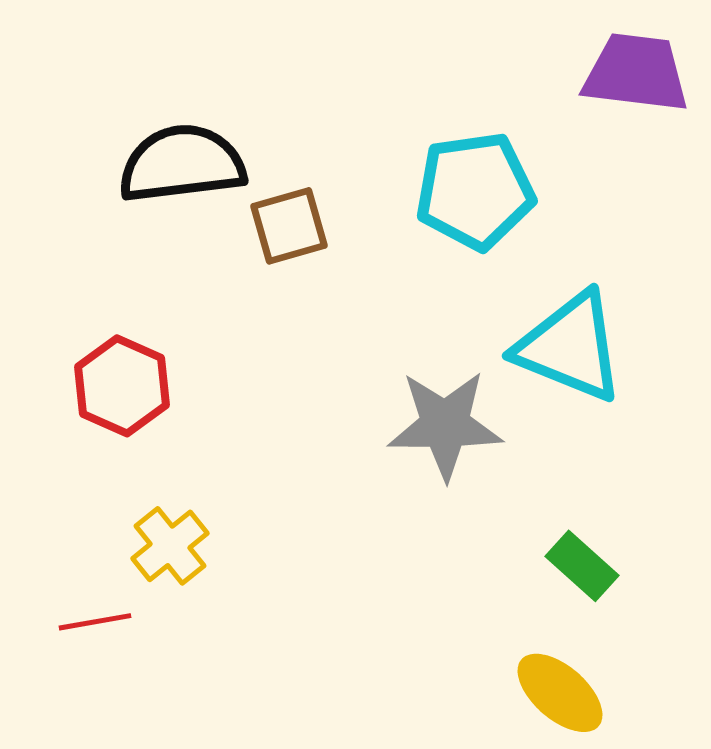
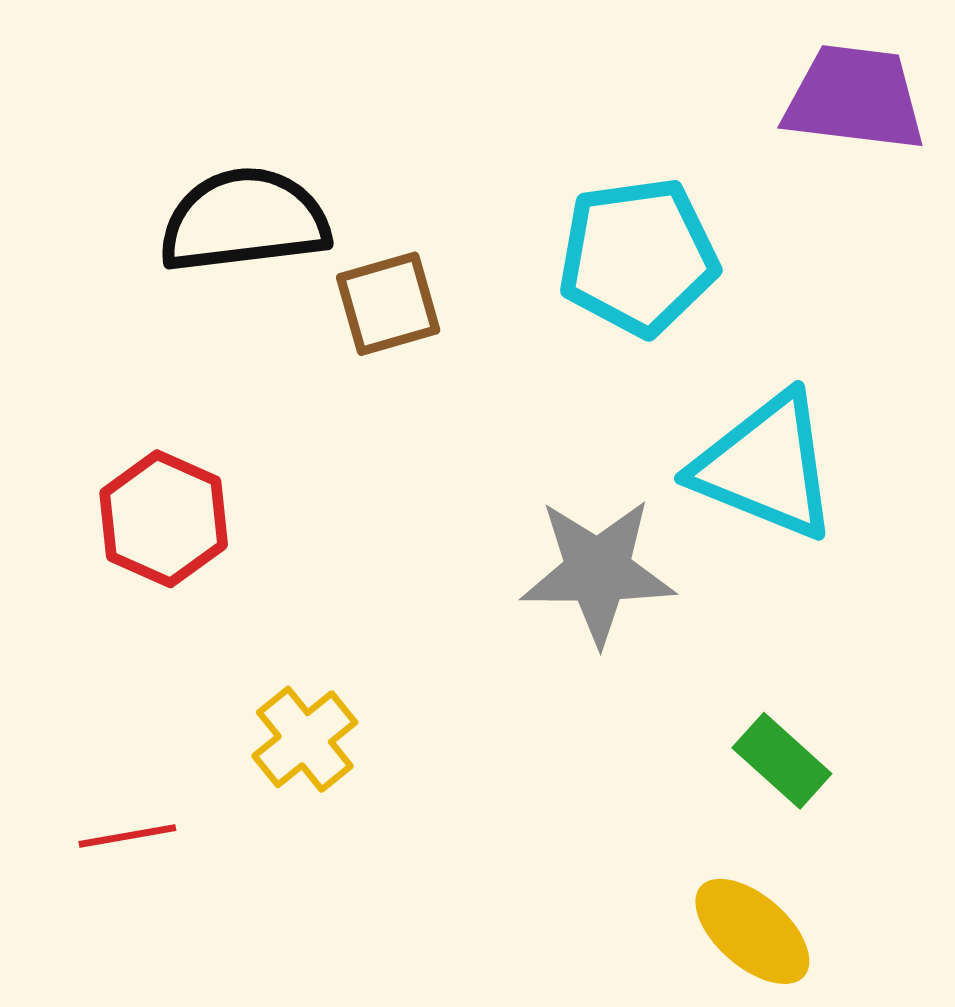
yellow cross: (170, 546) -> (305, 739), moved

